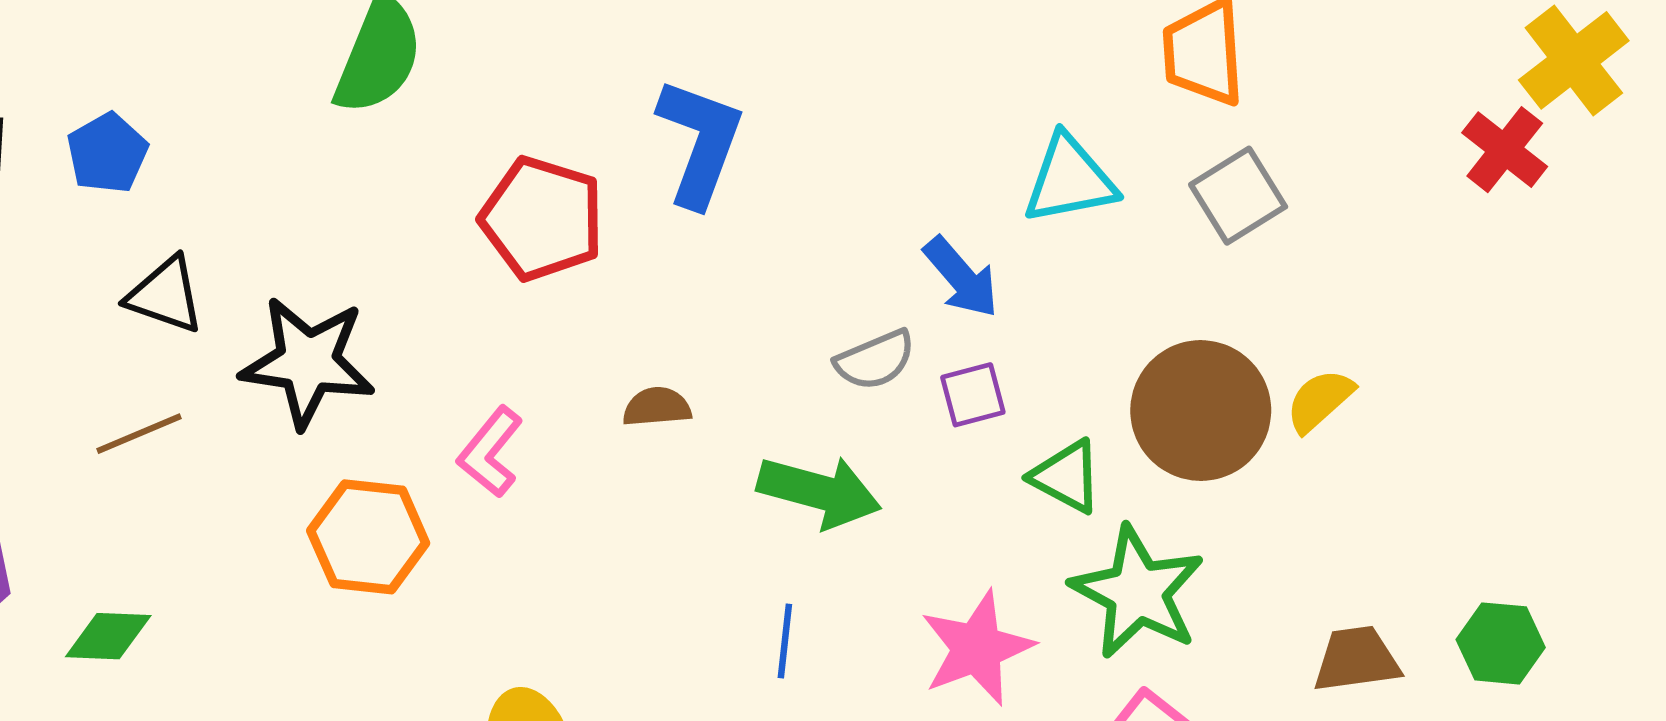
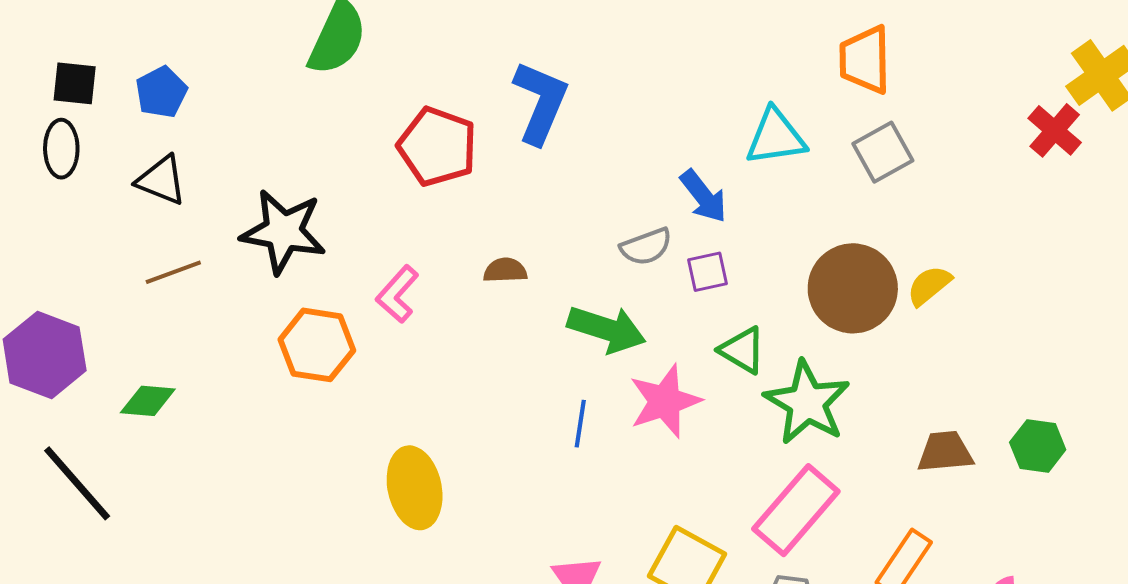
black triangle: (165, 295) -> (161, 180), moved
green triangle: (1066, 476) -> (742, 350), moved
pink star: (977, 648) -> (665, 401), moved

